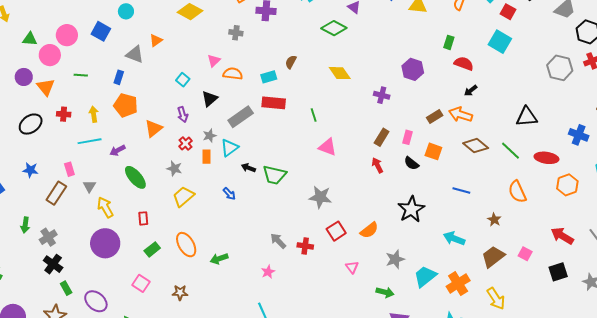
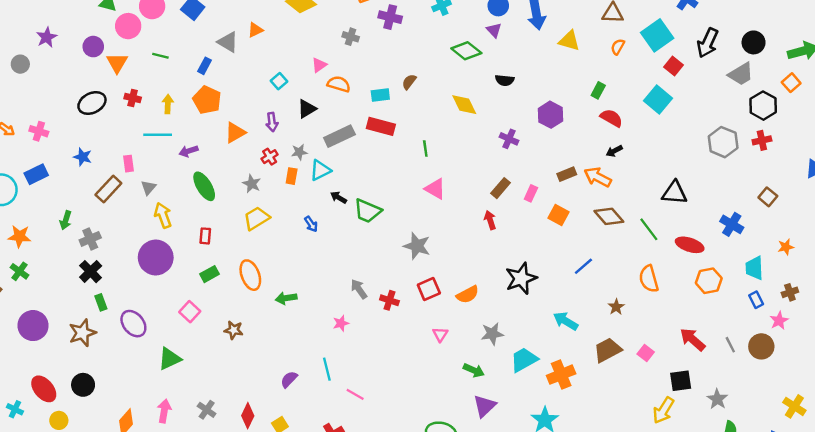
black semicircle: (411, 163) -> (505, 80), moved, turned -42
blue line: (461, 191) -> (583, 266), turned -66
yellow arrow: (496, 299) -> (663, 410), moved, turned 55

